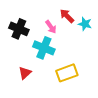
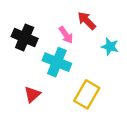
cyan star: (85, 24) -> (110, 47), moved
yellow rectangle: (67, 73) -> (87, 94), turned -40

